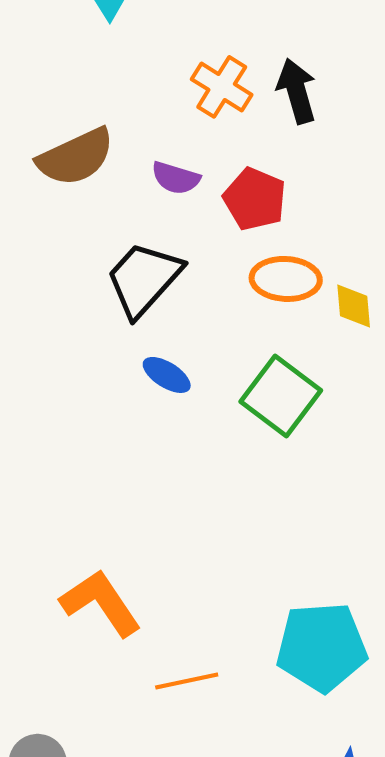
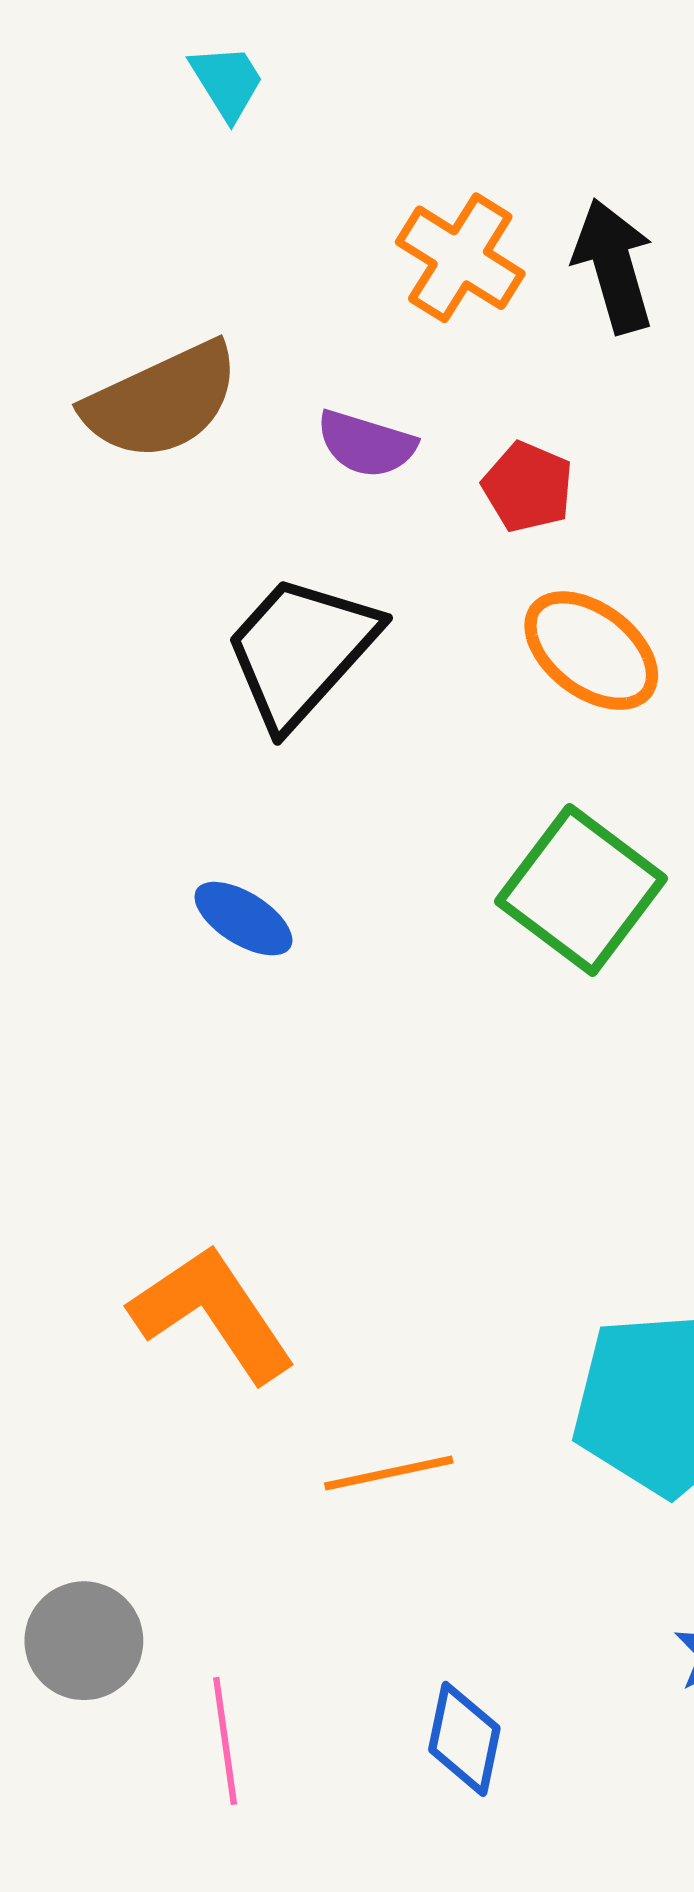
red pentagon: (255, 199) -> (528, 487), size x0.7
orange ellipse: (286, 279) -> (591, 651), turned 34
blue ellipse: (167, 375) -> (243, 919), moved

